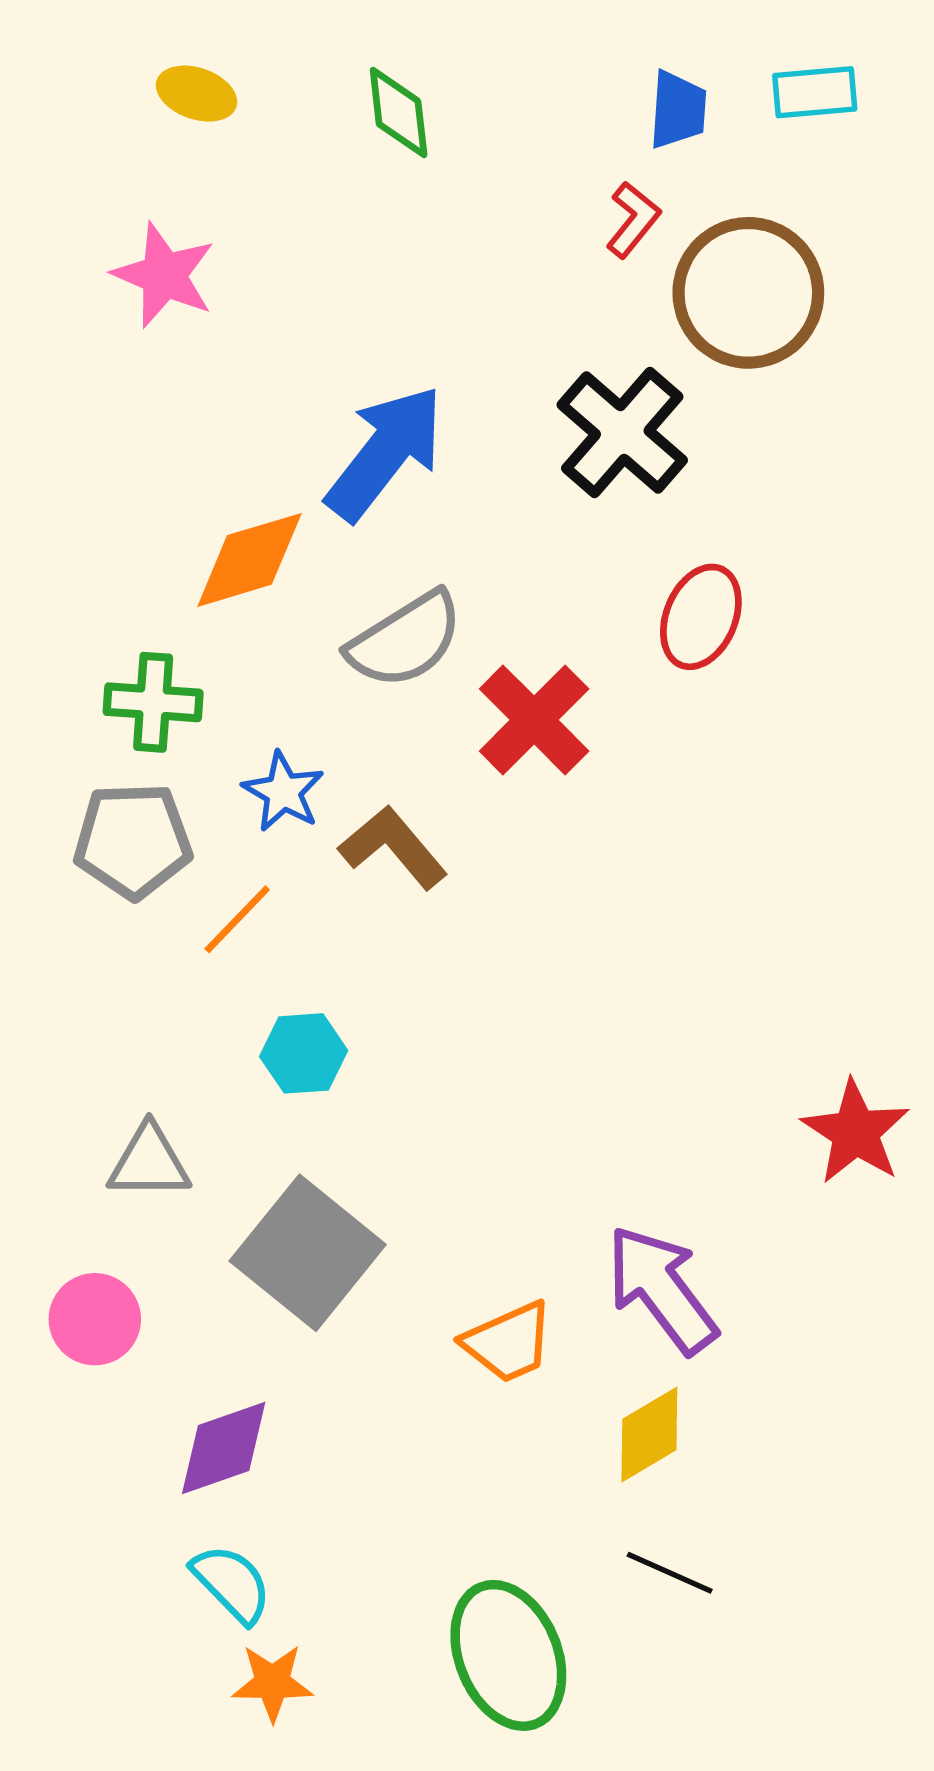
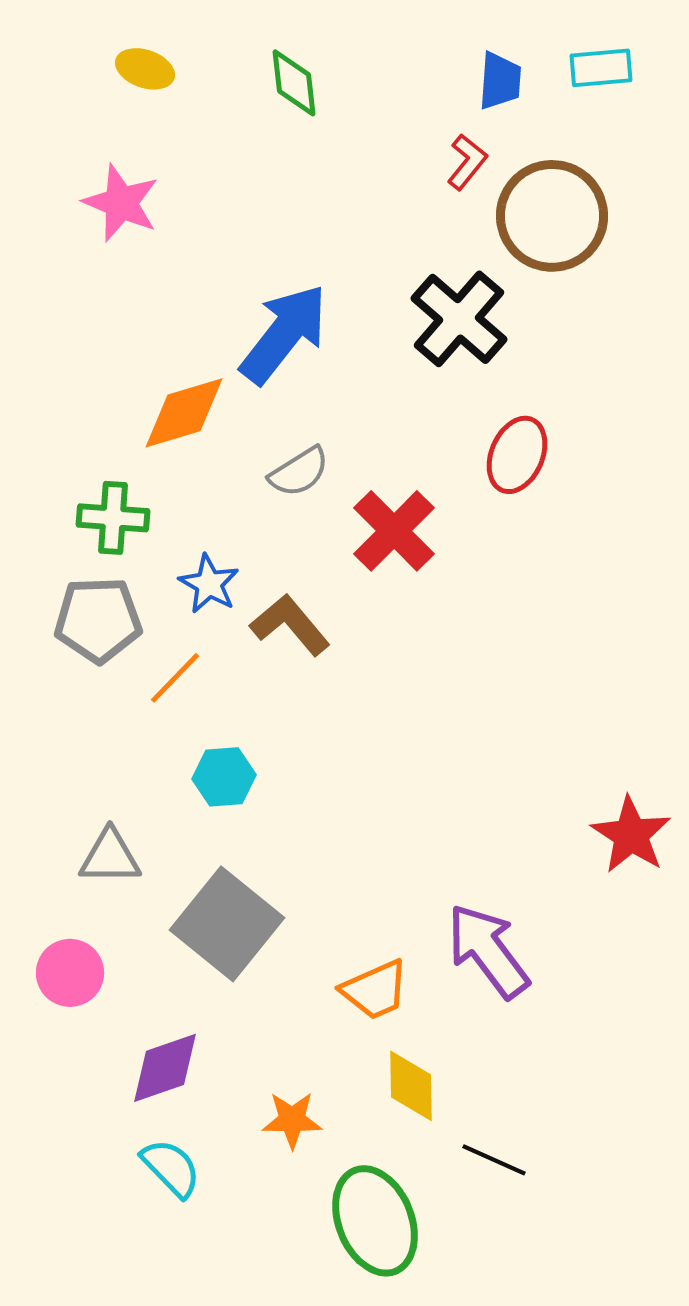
gray semicircle: (405, 640) -> (299, 472), size x0.7
yellow diamond: (649, 1434) -> (411, 1086), moved, turned -60
orange star: (272, 1683) -> (292, 1120), moved

